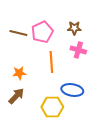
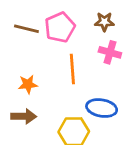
brown arrow: (16, 96) -> (24, 116), turned 48

